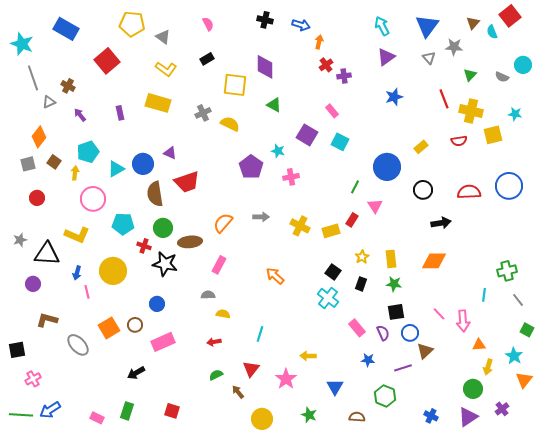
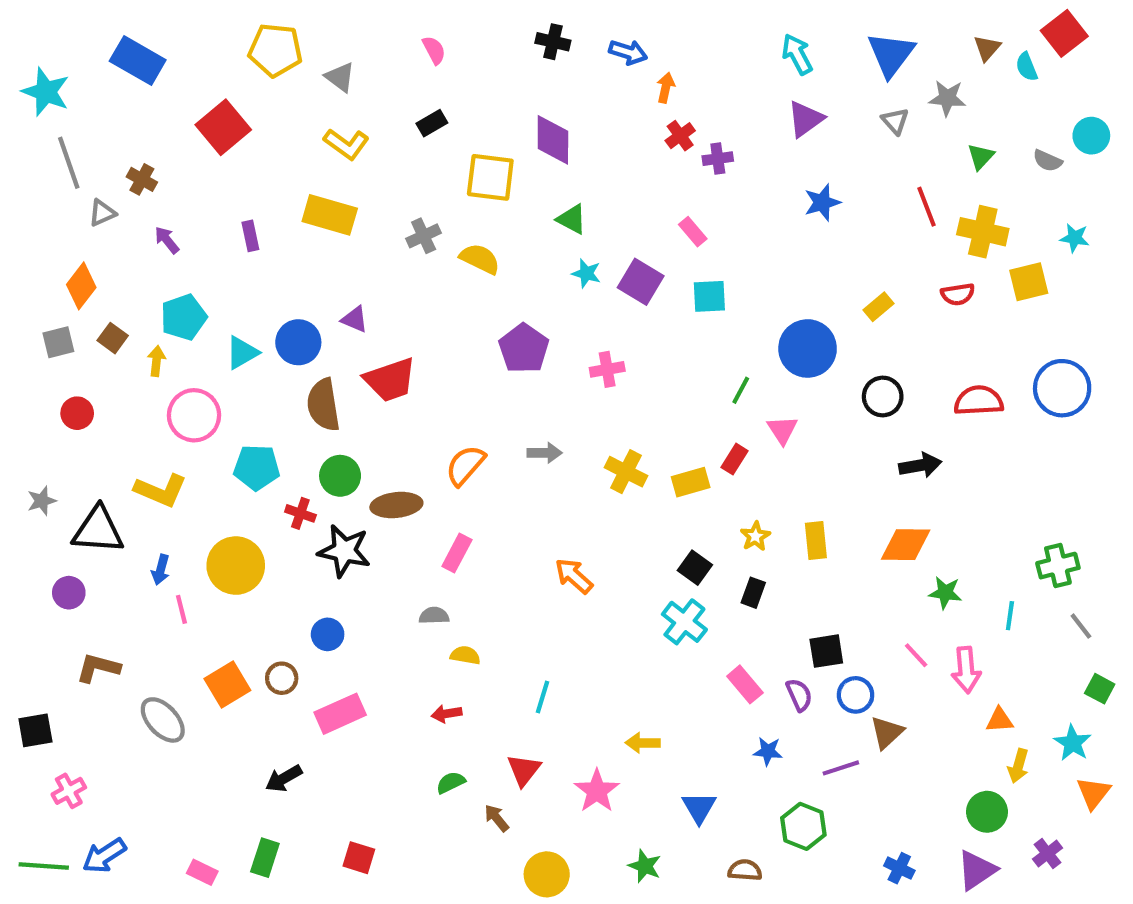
cyan square: (340, 142) -> (709, 296), turned -30
cyan star: (278, 151) -> (586, 273), moved
green star: (394, 284) -> (945, 593), moved

